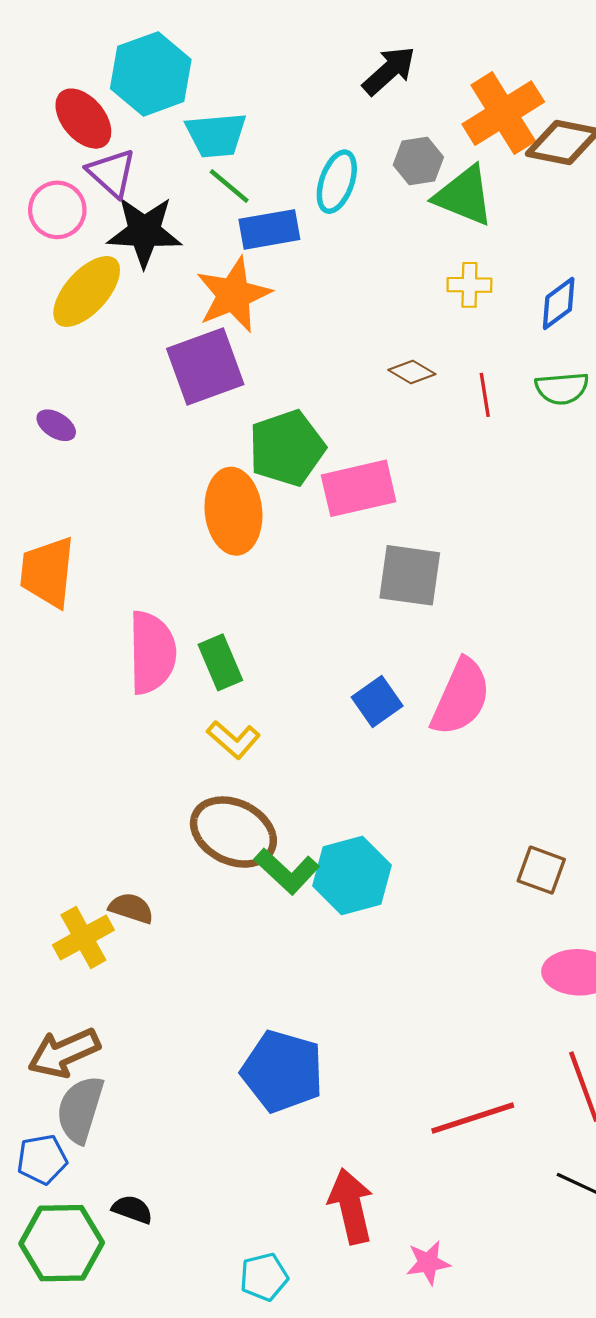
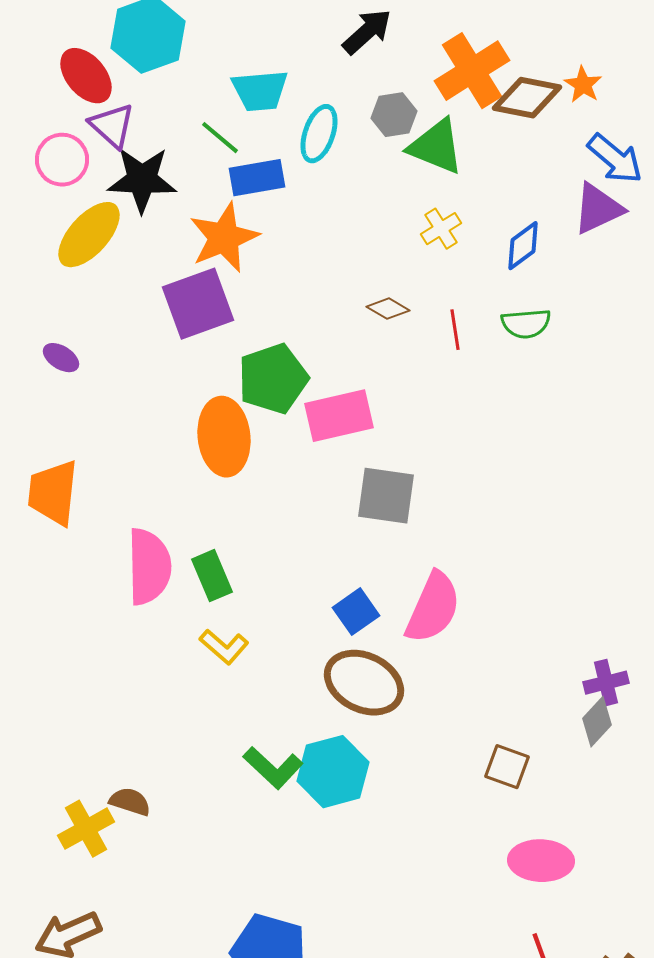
cyan trapezoid: (216, 135) -> (260, 91), moved
yellow cross: (469, 285) -> (441, 229), turned -33
brown ellipse: (233, 832) -> (364, 683), moved

